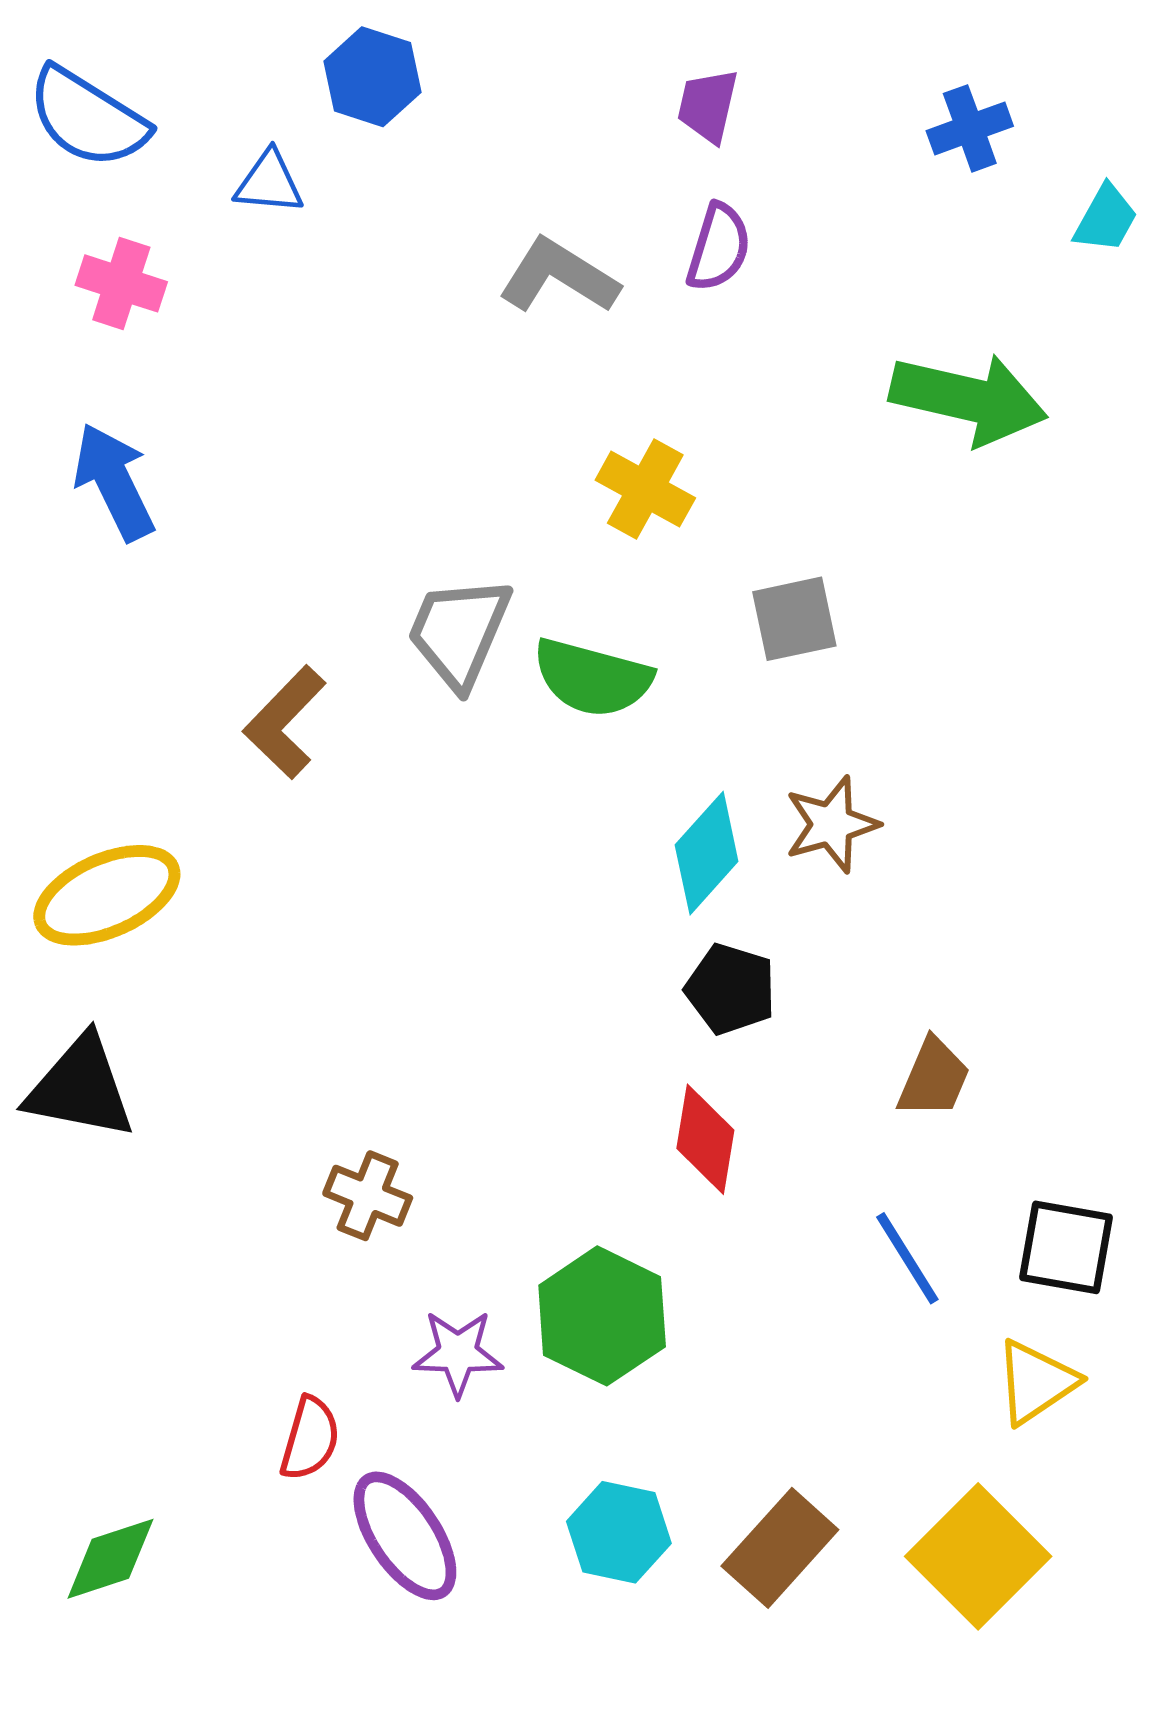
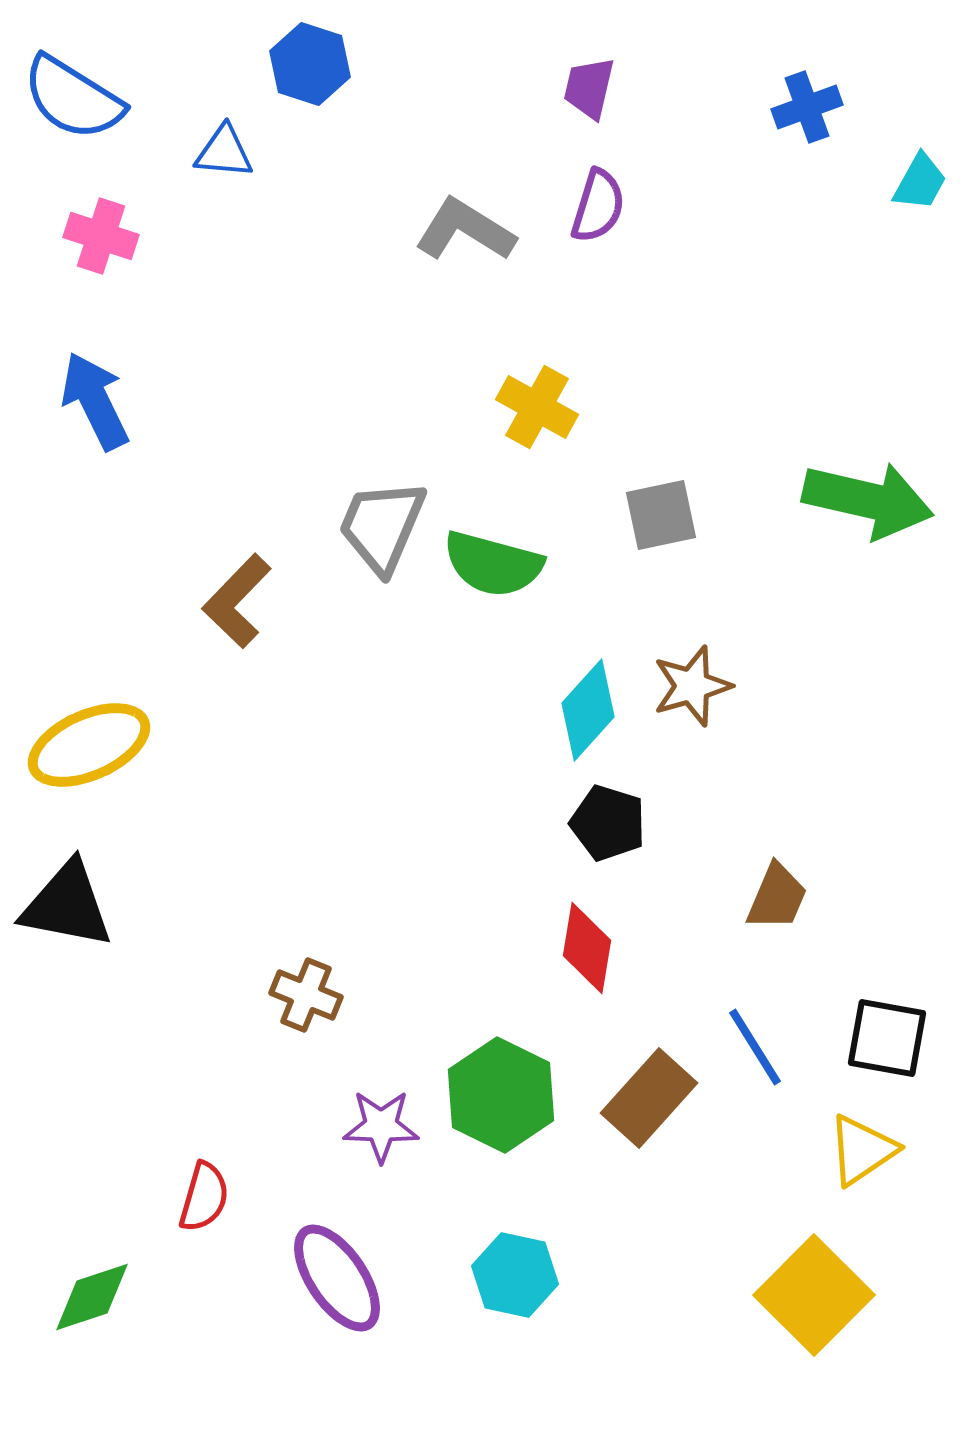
green arrow: (969, 399) -> (868, 500), moved
red semicircle: (310, 1439) -> (204, 1197), moved
brown rectangle: (780, 1548) -> (649, 1098), moved

